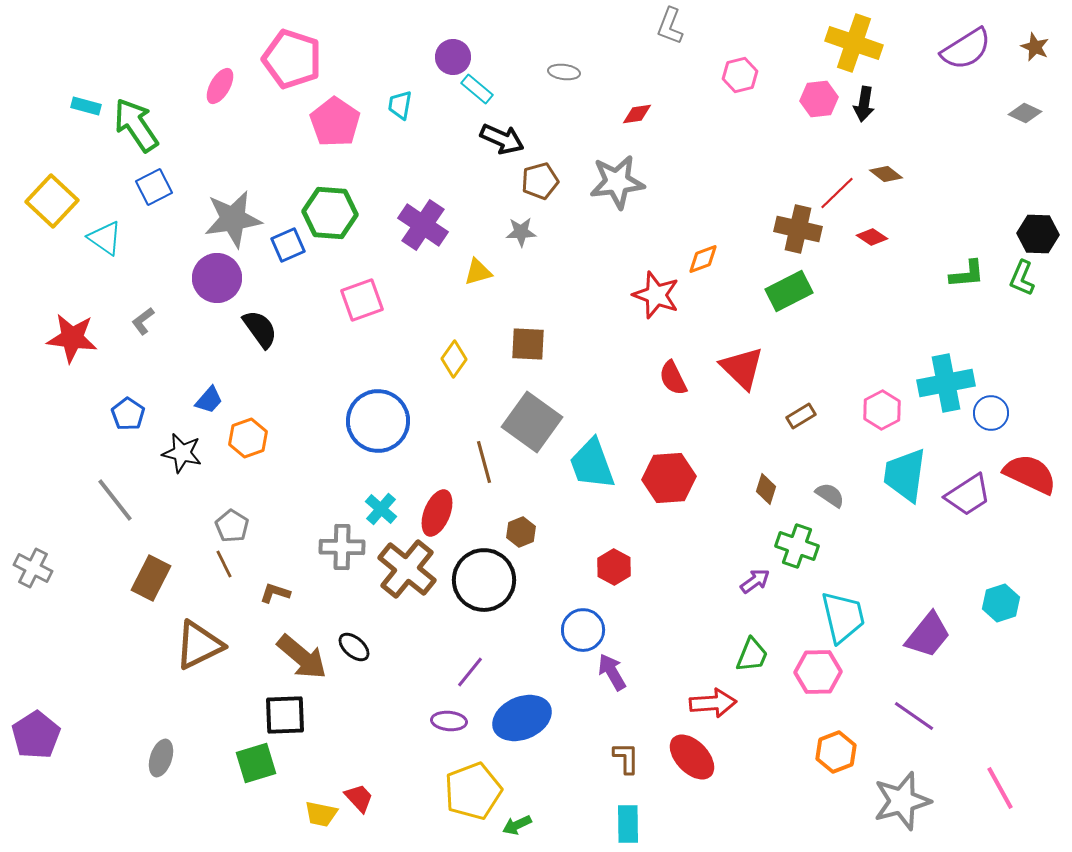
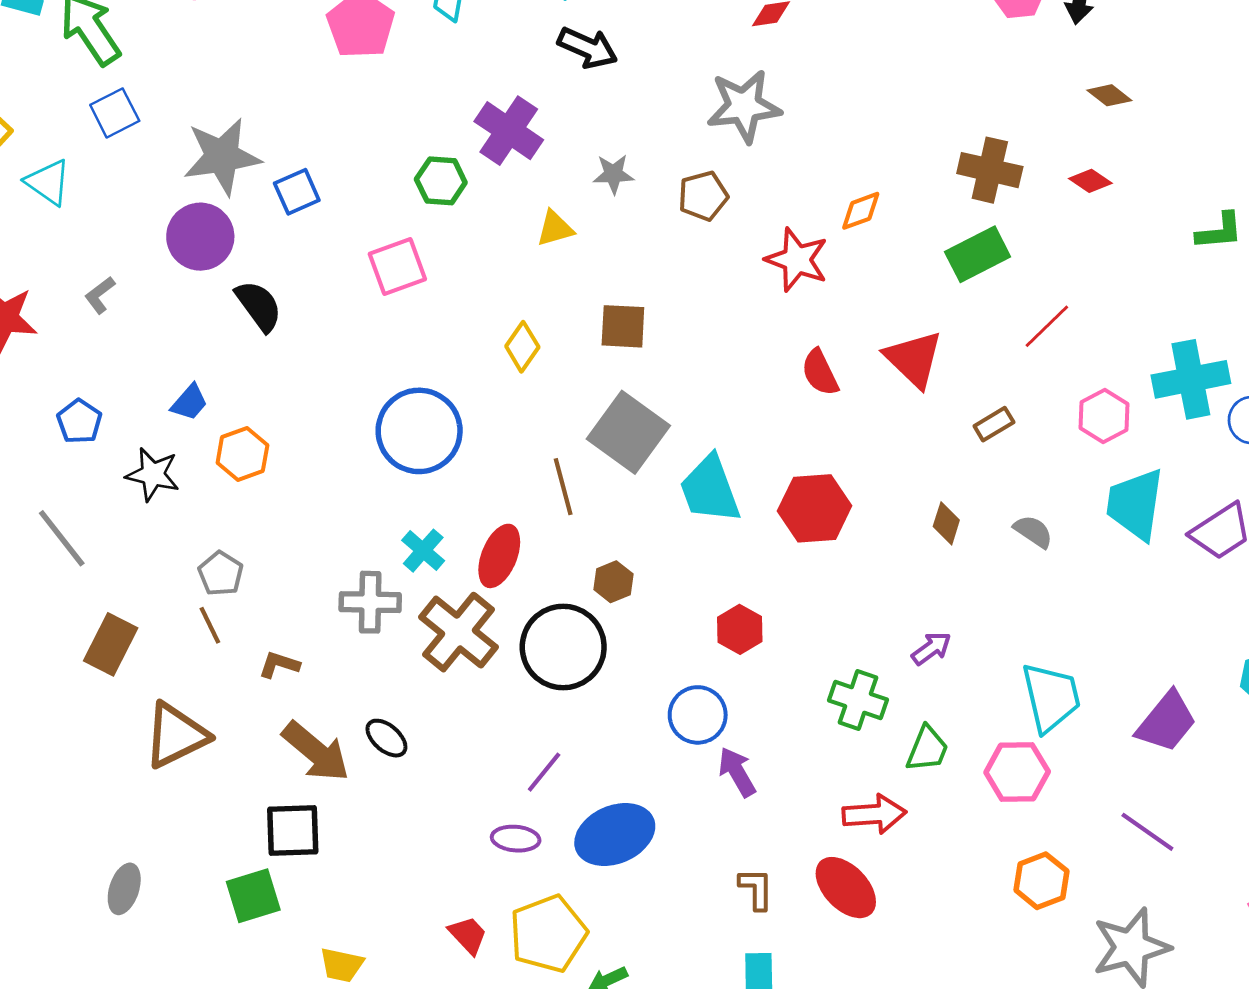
brown pentagon: (540, 181) -> (703, 196), moved
red line: (837, 193) -> (1047, 326), moved
green hexagon: (330, 213) -> (441, 181), moved, size x0.7
purple cross: (423, 225) -> (509, 131), moved
green cross: (797, 546) -> (858, 700), moved
red trapezoid: (359, 798) -> (468, 935), moved

